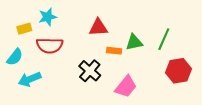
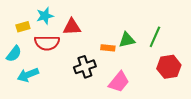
red triangle: (98, 27) -> (72, 27), moved
black cross: (90, 71) -> (85, 67), turned 30

